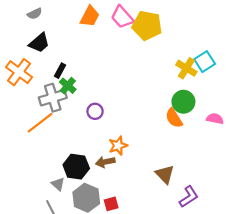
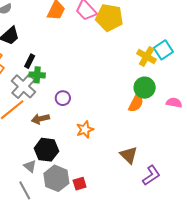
green cross: (68, 86) -> (37, 75), turned -35
gray cross: (53, 98) -> (23, 86), turned -30
orange semicircle: (174, 118) -> (136, 103), turned -120
brown arrow: (105, 162) -> (40, 119), moved

